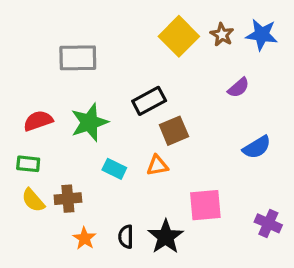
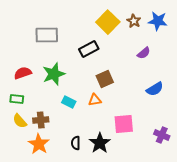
black rectangle: (149, 101) -> (89, 49), moved
orange star: (84, 238) -> (39, 144), moved, size x1.5

